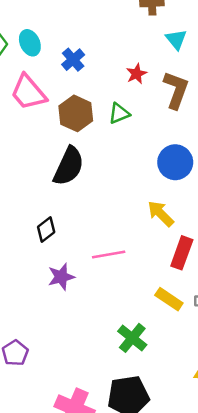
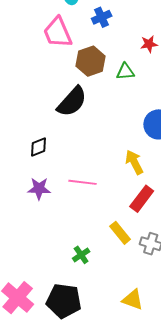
green cross: (132, 338) -> (81, 255), size x0.7

